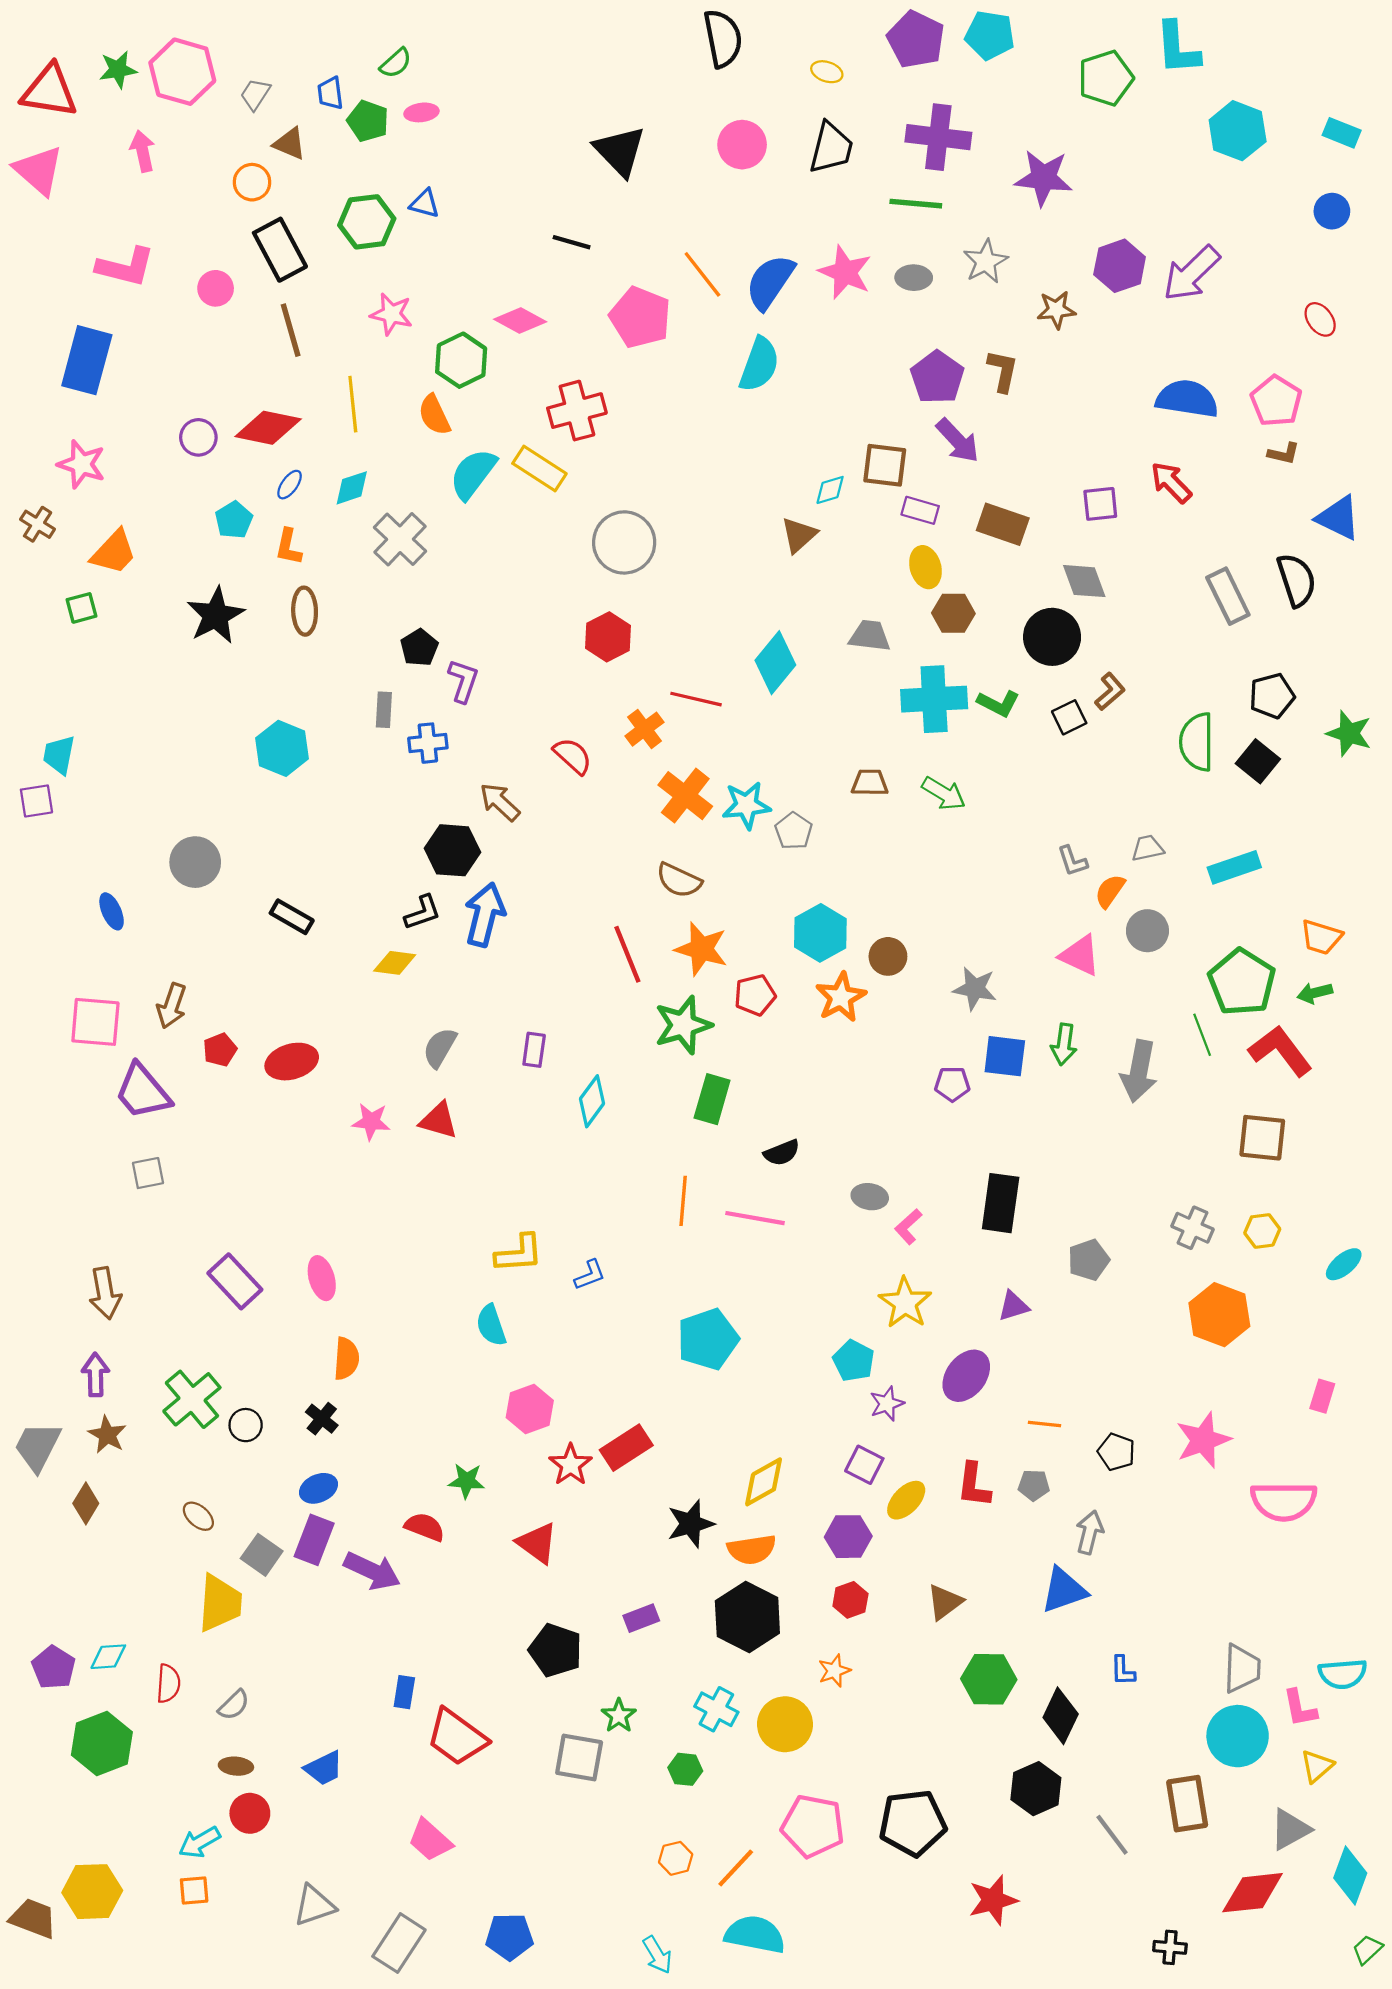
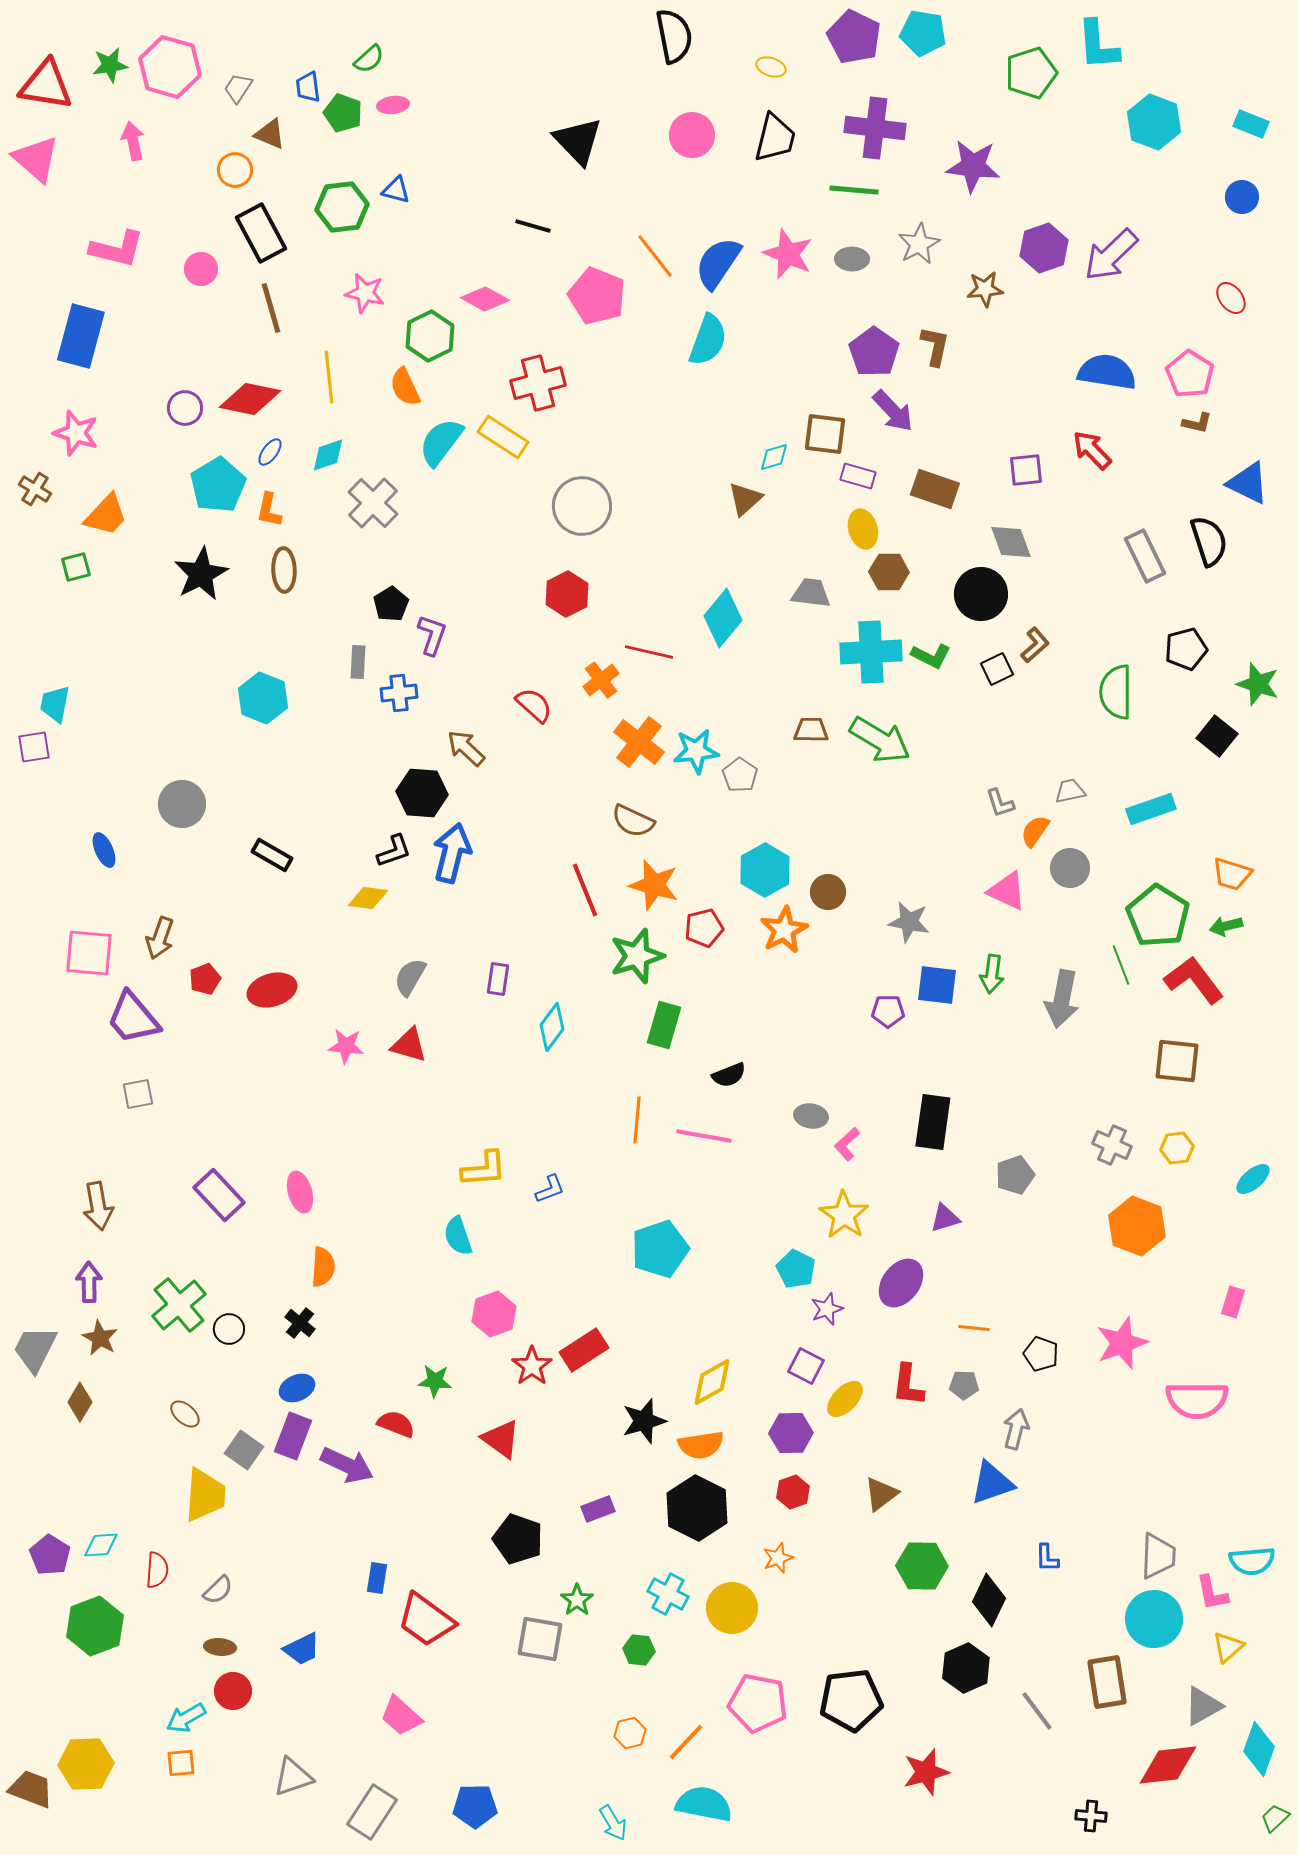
cyan pentagon: (234, 520) -> (218, 485), size x1.6
black square: (1258, 761) -> (1217, 736), moved
green arrow: (944, 793) -> (880, 740), size x1.5

